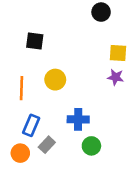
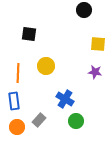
purple star: (116, 77) -> (95, 72), moved
blue cross: (78, 119) -> (65, 99), turned 30
blue rectangle: (31, 125) -> (14, 101), moved, turned -30

